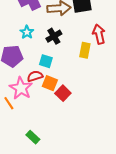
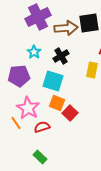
cyan square: (46, 61) -> (53, 81), size x1.5
red semicircle: (35, 76) -> (42, 127), moved

